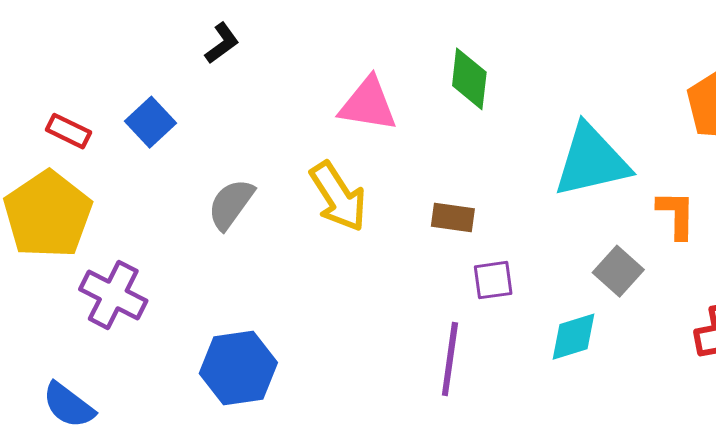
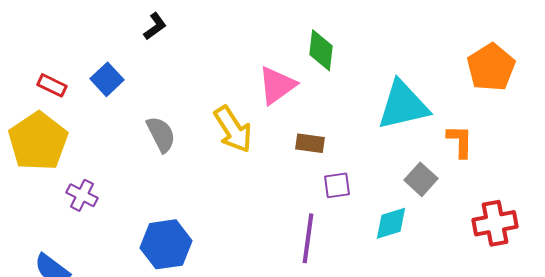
pink triangle: (368, 104) -> (277, 85), moved, turned -45
gray semicircle: (231, 204) -> (161, 134), turned 117
purple cross: (113, 295) -> (82, 195), size x0.7

